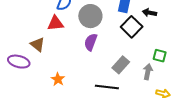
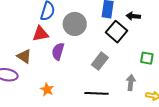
purple semicircle: (91, 42) -> (58, 51), moved
gray rectangle: (121, 65) -> (100, 61), moved
gray arrow: (148, 72) -> (131, 83), moved

